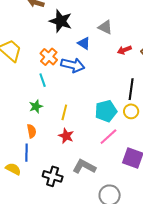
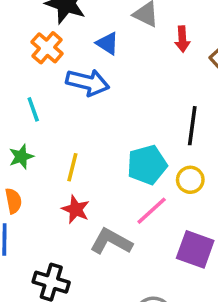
red arrow: (124, 50) -> (182, 39), moved, turned -72
orange cross: (49, 57) -> (47, 48), moved
yellow circle: (131, 111) -> (190, 180), moved
gray L-shape: (84, 167) -> (111, 241), moved

